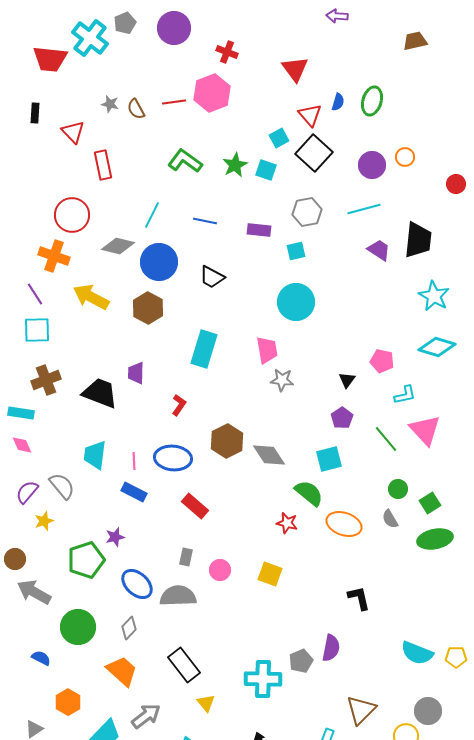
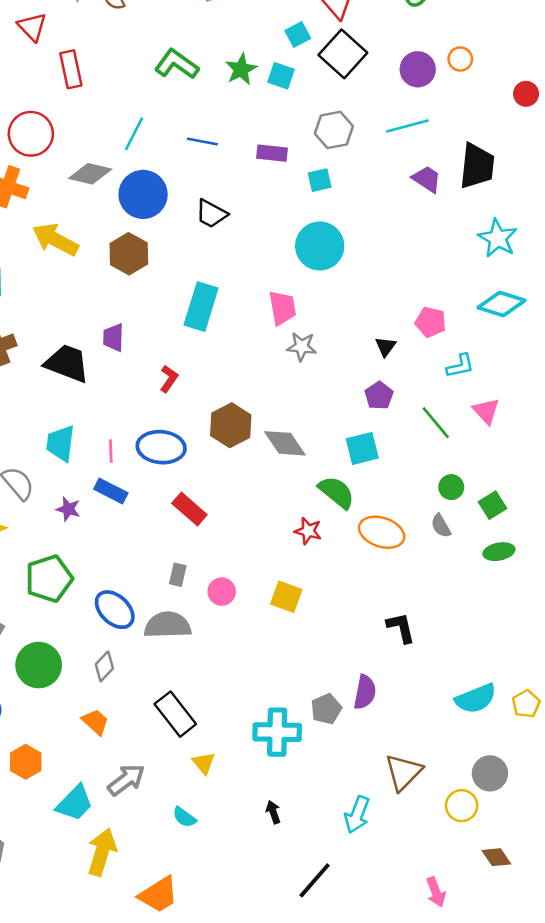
pink triangle: (425, 430) -> (486, 411), size x0.7
purple star: (115, 537) -> (68, 509), moved, turned 30
green ellipse: (435, 539) -> (499, 552), size x0.7
cyan semicircle: (417, 653) -> (476, 699), turned -44
yellow pentagon: (456, 657) -> (526, 704), turned -30
orange trapezoid: (122, 671) -> (95, 722), size x0.7

